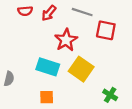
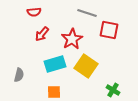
red arrow: (49, 13) -> (42, 34), moved
cyan rectangle: (48, 67) -> (55, 64), turned -35

